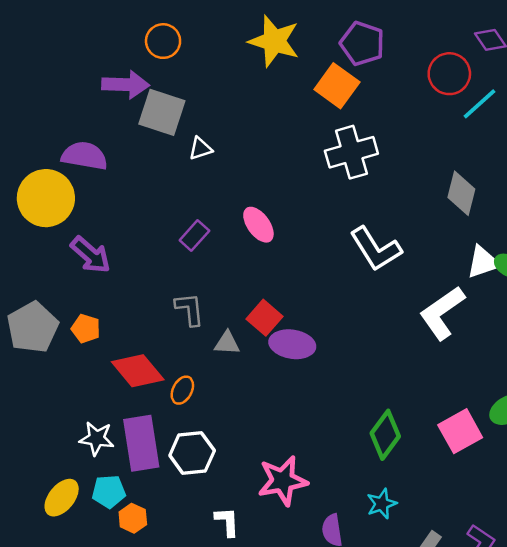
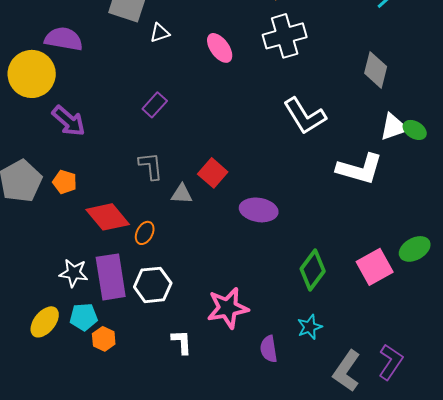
pink ellipse: (258, 225) -> (220, 48), moved
white L-shape: (442, 313) -> (360, 169), turned -129
purple ellipse: (292, 344) -> (259, 210), moved

